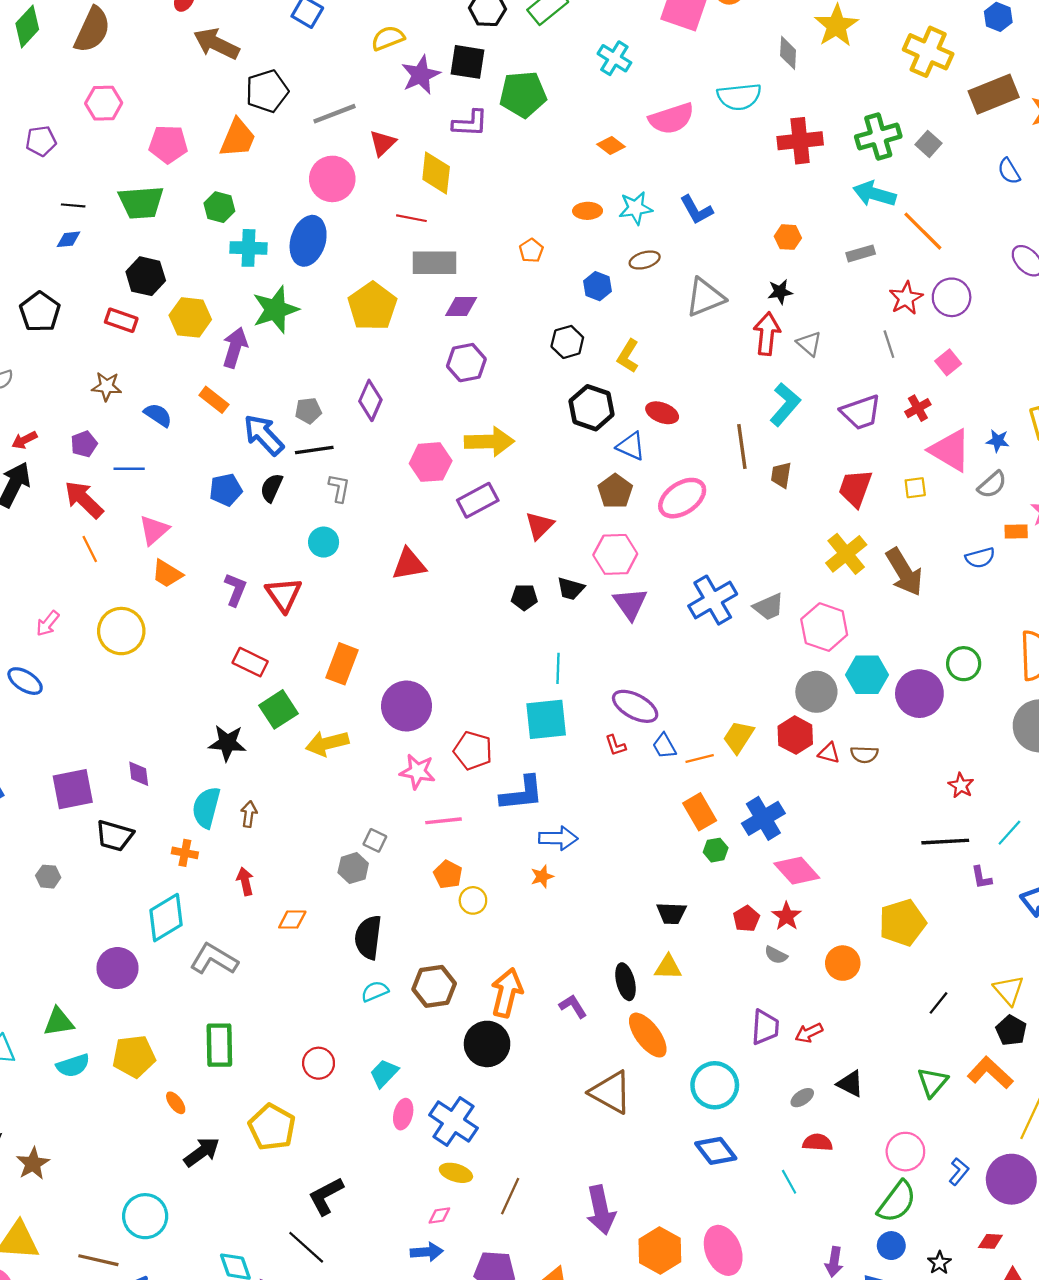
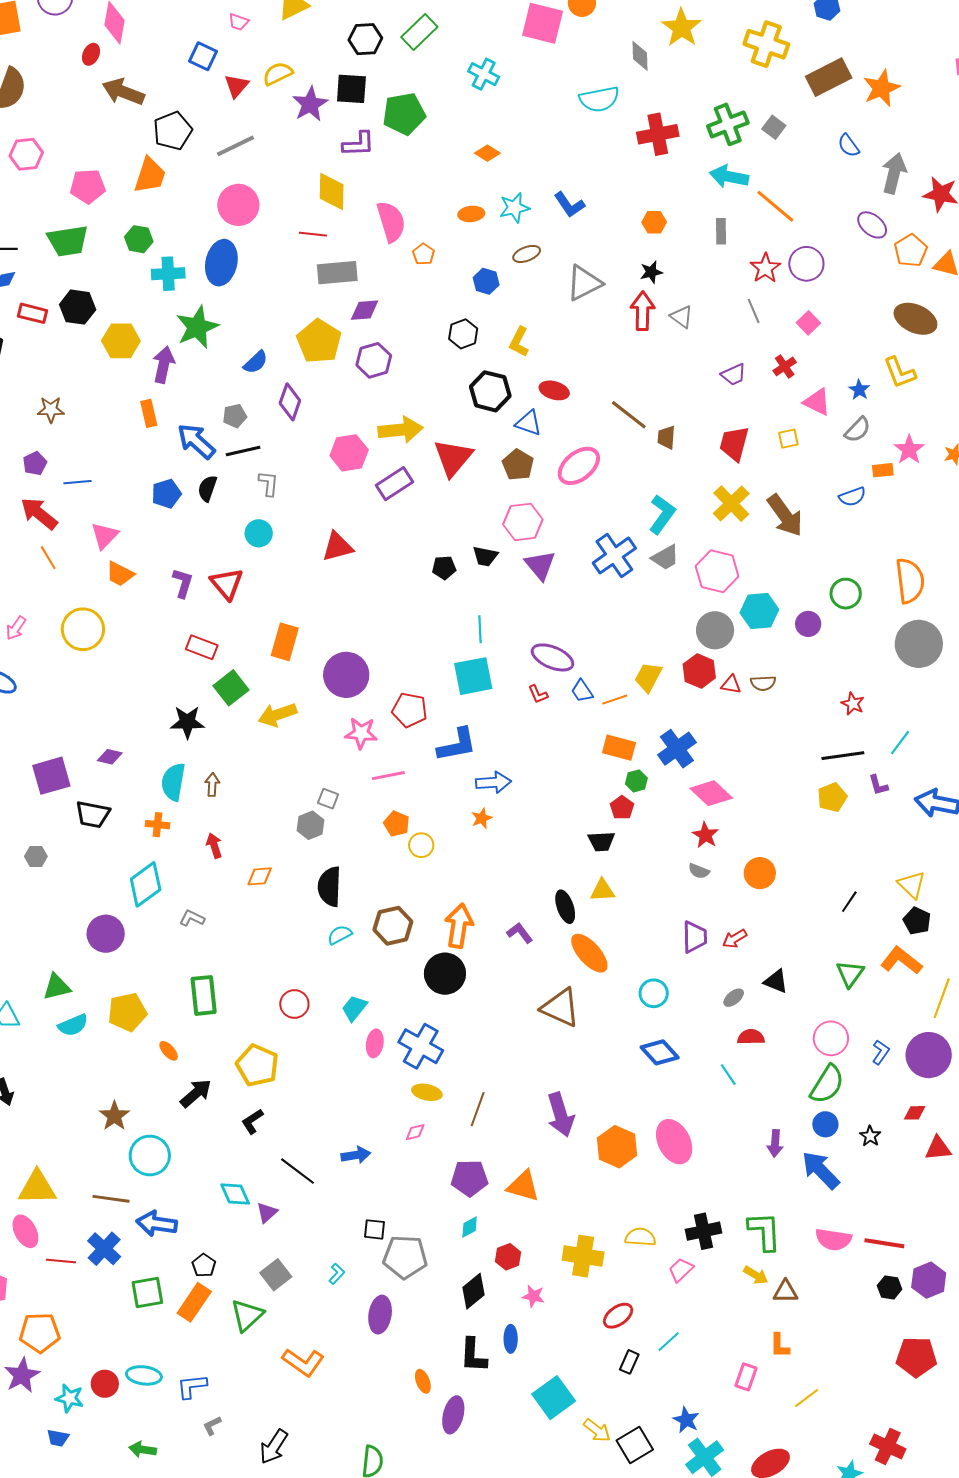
pink semicircle: (671, 119) -> (391, 222), moved, turned -84
red triangle: (383, 143) -> (236, 86), moved
gray rectangle: (861, 253) -> (721, 231), turned -70
yellow pentagon: (372, 306) -> (319, 341), moved
red rectangle: (121, 320) -> (32, 313), moved
orange rectangle: (214, 400) -> (149, 413), turned 44
cyan L-shape: (785, 404) -> (662, 514), moved
purple trapezoid: (861, 412) -> (733, 375), size x0.7
blue semicircle: (158, 415) -> (256, 362), moved, turned 108
blue star: (998, 441) -> (859, 390), turned 30
brown line: (742, 447) -> (629, 415), turned -39
pink triangle: (950, 450) -> (817, 402), size x0.7
red triangle: (539, 526) -> (453, 458), moved, size x1.5
purple circle: (919, 694) -> (808, 624), size x0.6
purple diamond: (139, 774) -> (110, 757), turned -65
orange rectangle: (700, 812) -> (619, 748), turned -40
red pentagon: (746, 919) -> (622, 808), moved
yellow pentagon: (902, 923) -> (832, 797), moved, size x0.7
gray L-shape: (214, 959) -> (192, 918), size x0.6
cyan circle: (715, 1085) -> (654, 993), size x0.7
brown star: (33, 1164) -> (114, 1116), moved
black L-shape: (326, 1196) -> (252, 1121), moved, size x0.7
blue arrow: (427, 1252) -> (356, 1155), moved

